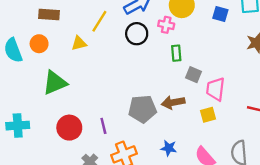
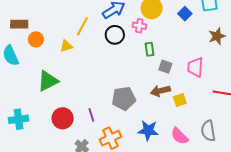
blue square: (220, 14) -> (185, 14), turned 32
brown rectangle: (49, 15) -> (19, 24), moved
orange circle: (39, 44) -> (36, 39), moved
pink trapezoid: (216, 89) -> (195, 67), moved
brown arrow: (173, 102) -> (160, 91), moved
blue star: (169, 148) -> (148, 130), size x1.5

